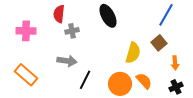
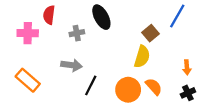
red semicircle: (59, 14) -> (49, 15), moved
black ellipse: (108, 16) -> (101, 17), moved
brown square: (159, 43) -> (151, 33), moved

